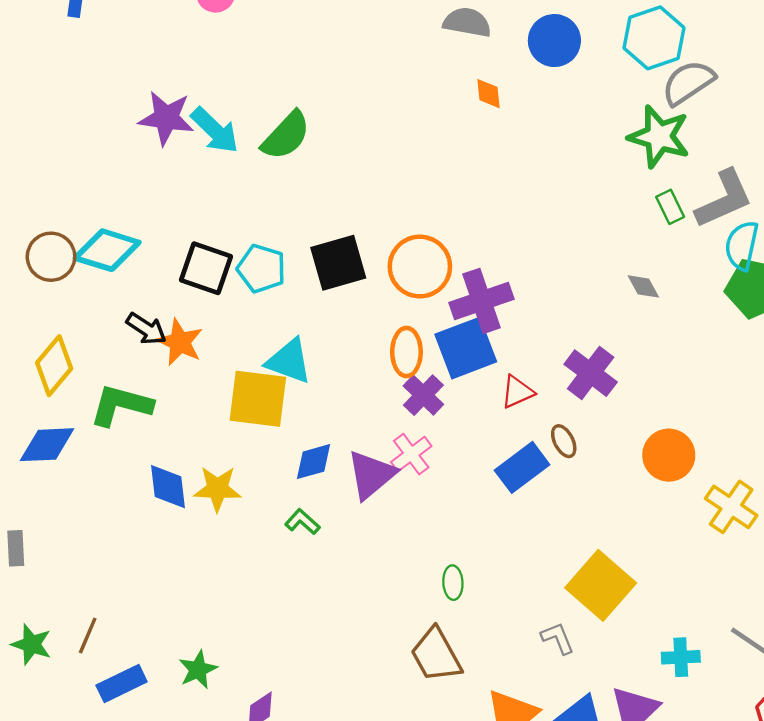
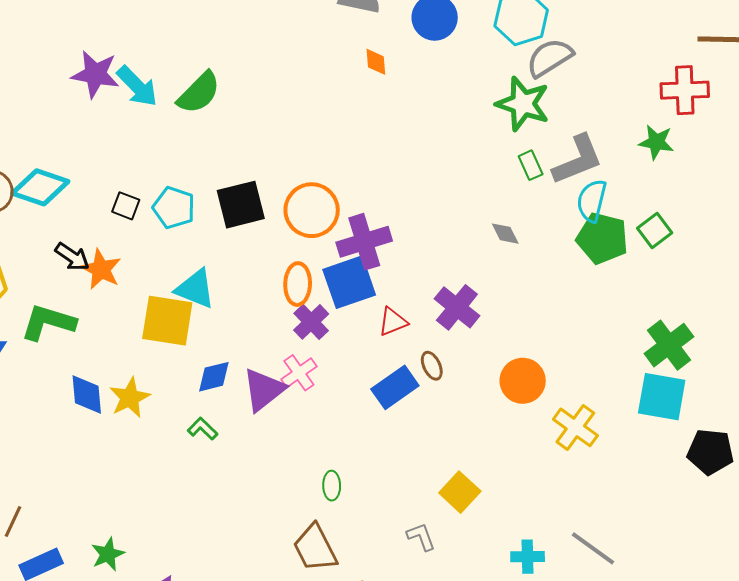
black square: (206, 268) -> (126, 206), size x0.6
yellow star: (217, 489) -> (130, 398), turned -30
yellow square: (601, 585) -> (460, 492), size x0.7

